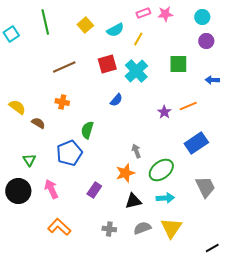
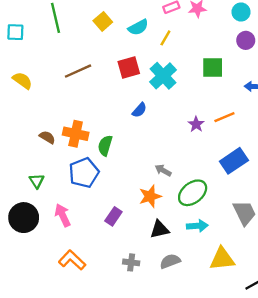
cyan square: (11, 34) -> (15, 32), turned 35
orange cross: (62, 102) -> (76, 134), moved, size x1.5
yellow semicircle: (17, 107) -> (22, 81), moved
gray arrow: (136, 151) -> (163, 170), turned -40
yellow triangle: (171, 228) -> (222, 259), moved, turned 50

